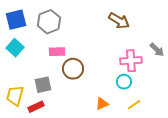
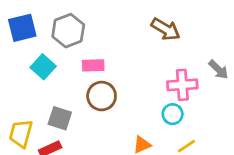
cyan square: (15, 48) -> (43, 67), moved
pink rectangle: (57, 52) -> (93, 65), moved
gray square: (43, 85) -> (60, 118), turned 30

